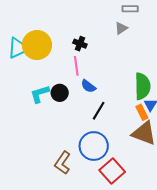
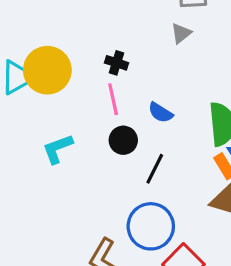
blue semicircle: (88, 86) -> (160, 113), moved
black circle: (60, 93) -> (123, 140), moved

